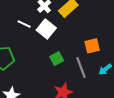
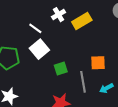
white square: (46, 29) -> (39, 49), moved

